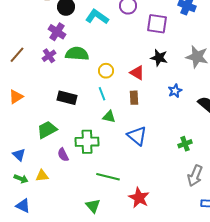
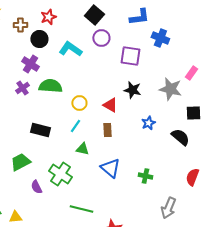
cyan line: (102, 94) -> (75, 126), turned 56
green cross: (87, 142) -> (60, 174), turned 35
green cross: (185, 144) -> (145, 176), moved, turned 32
yellow triangle: (42, 176) -> (15, 217), moved

